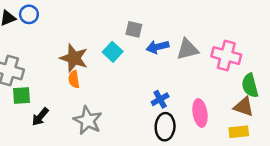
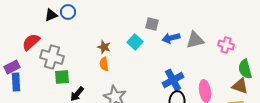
pink cross: (226, 56) -> (226, 45), size x0.7
brown star: (74, 58) -> (104, 47), size x0.6
blue cross: (160, 99) -> (173, 80), size x1.5

